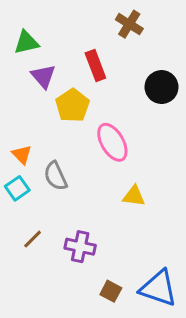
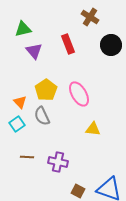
black circle: (162, 87) -> (111, 45), moved
yellow pentagon: (72, 105) -> (46, 90), moved
brown line: (33, 239) -> (27, 157), turned 48

